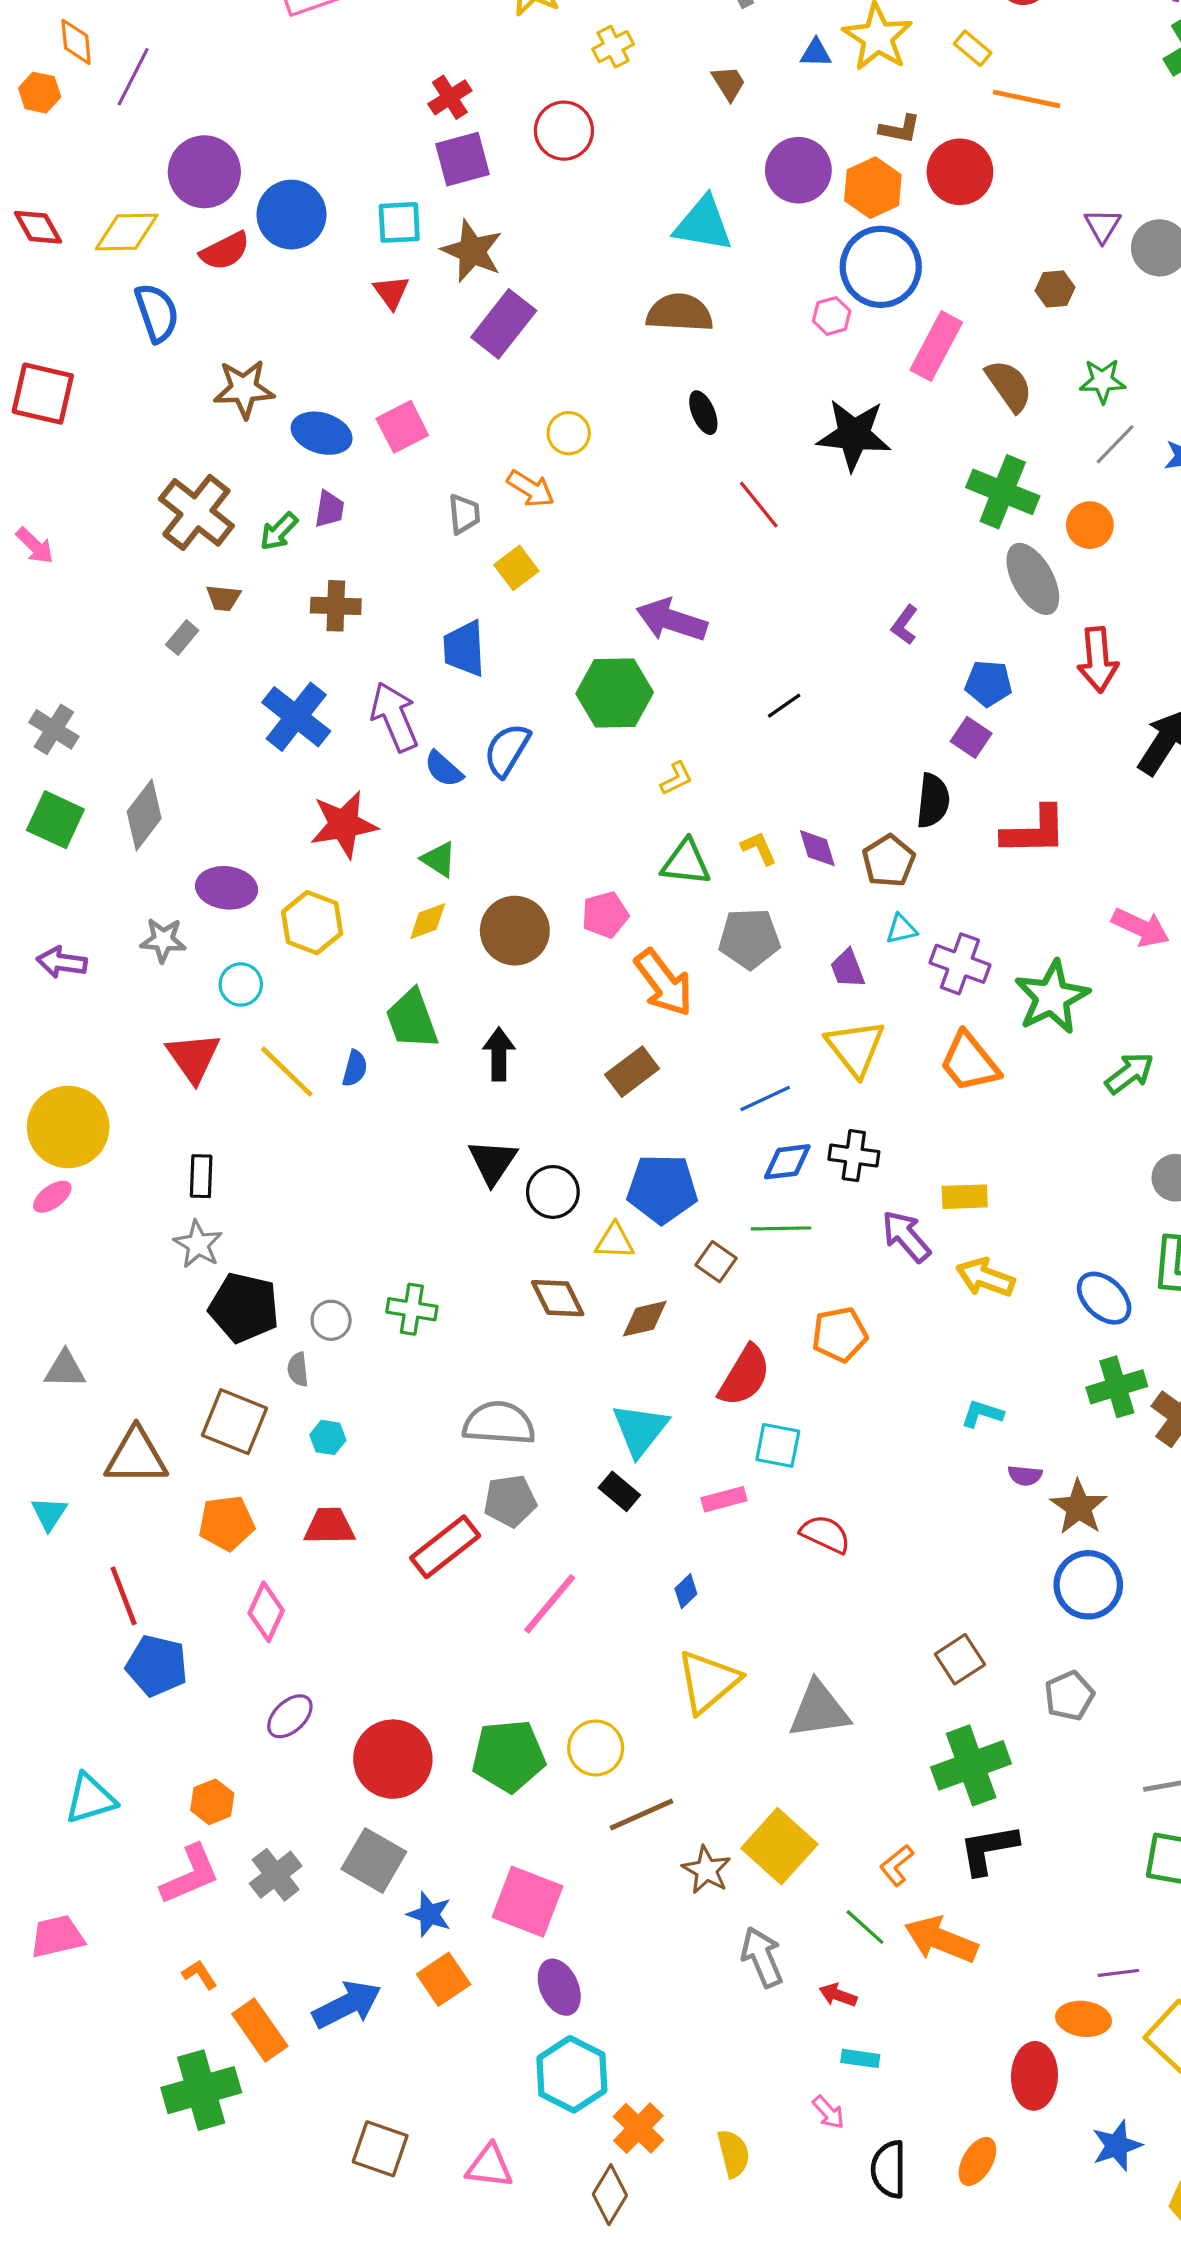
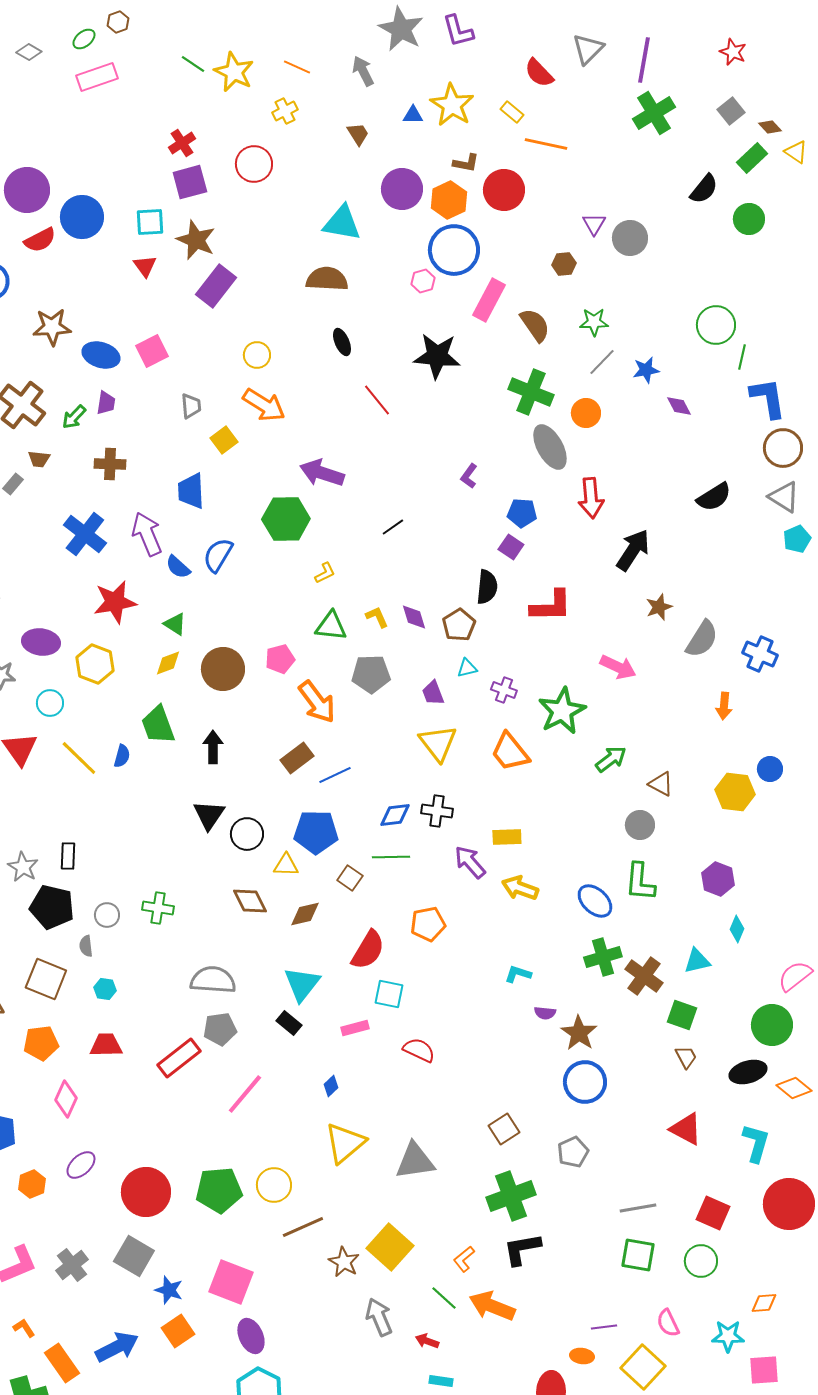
orange arrow: (531, 489) -> (264, 405), moved, size x1.4
purple cross: (960, 964) -> (504, 690), size x0.7
blue line: (765, 1098) -> (335, 775), moved
black rectangle: (201, 1176) -> (68, 856), moved
orange hexagon: (212, 1802) -> (32, 1184), moved
orange ellipse: (1084, 2019) -> (582, 1356), size x0.7

